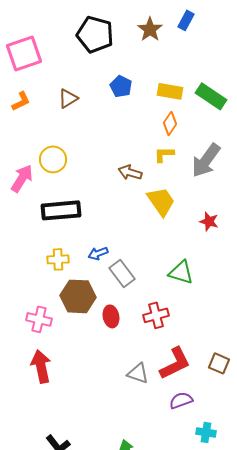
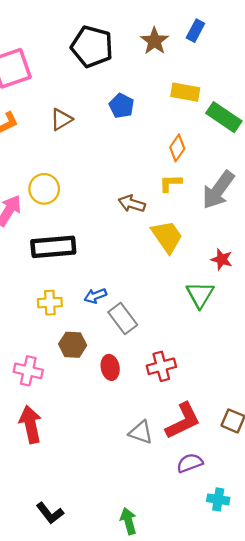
yellow rectangle: (170, 91) -> (185, 92), moved
green triangle: (181, 272) -> (200, 295), moved, turned 44
brown hexagon: (78, 296) -> (73, 345), size x0.7

